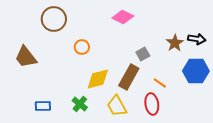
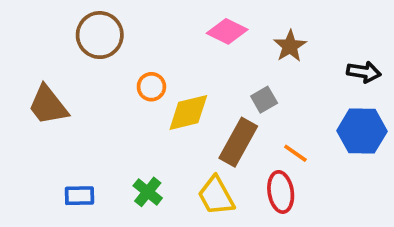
brown star: (175, 43) -> (290, 46), moved
yellow diamond: (98, 79) -> (188, 113), moved

